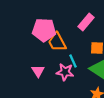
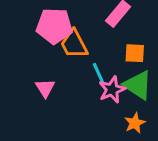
pink star: (65, 72) -> (112, 90), moved, turned -30

